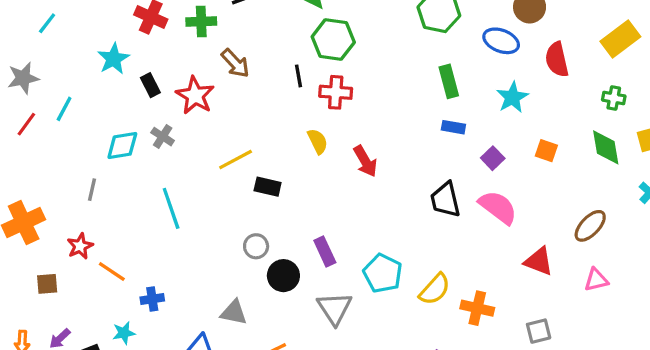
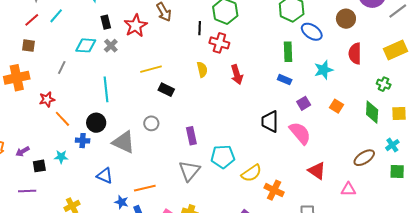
blue ellipse: (501, 41) -> (312, 32), moved
black rectangle: (150, 85) -> (106, 22), moved
red arrow: (365, 161) -> (237, 74), moved
brown ellipse: (590, 226) -> (364, 158), moved
cyan pentagon: (383, 273) -> (223, 157), turned 30
black circle: (283, 276) -> (96, 123), moved
brown square: (47, 284) -> (29, 46), moved
gray triangle: (234, 312) -> (124, 142), moved, size x1.4

